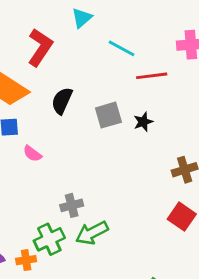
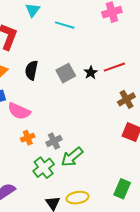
red line: (152, 76) -> (114, 67), moved
pink semicircle: (32, 154) -> (19, 111), size x1.6
orange cross: (26, 260) -> (28, 138), moved

